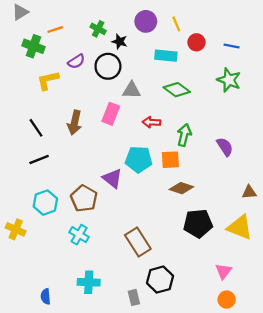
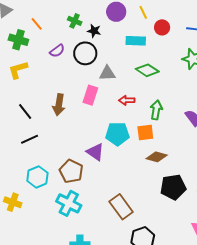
orange line: (55, 30) -> (37, 24), turned 72
yellow L-shape: (48, 80) -> (18, 70), moved
cyan cross: (79, 235) -> (69, 203), size x1.4

